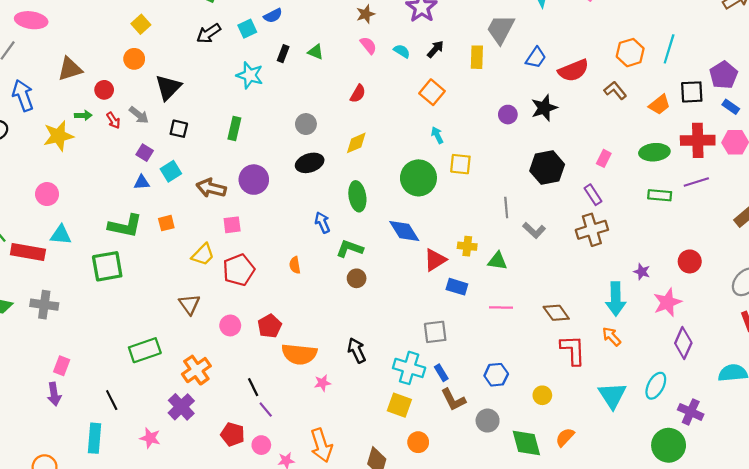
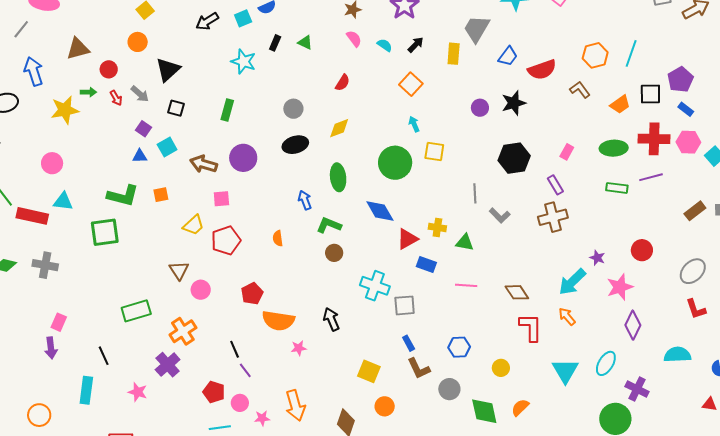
cyan arrow: (616, 299) -> (572, 282), turned 44
pink circle: (230, 325) -> (201, 290), moved
cyan cross: (409, 368) -> (375, 286), moved

